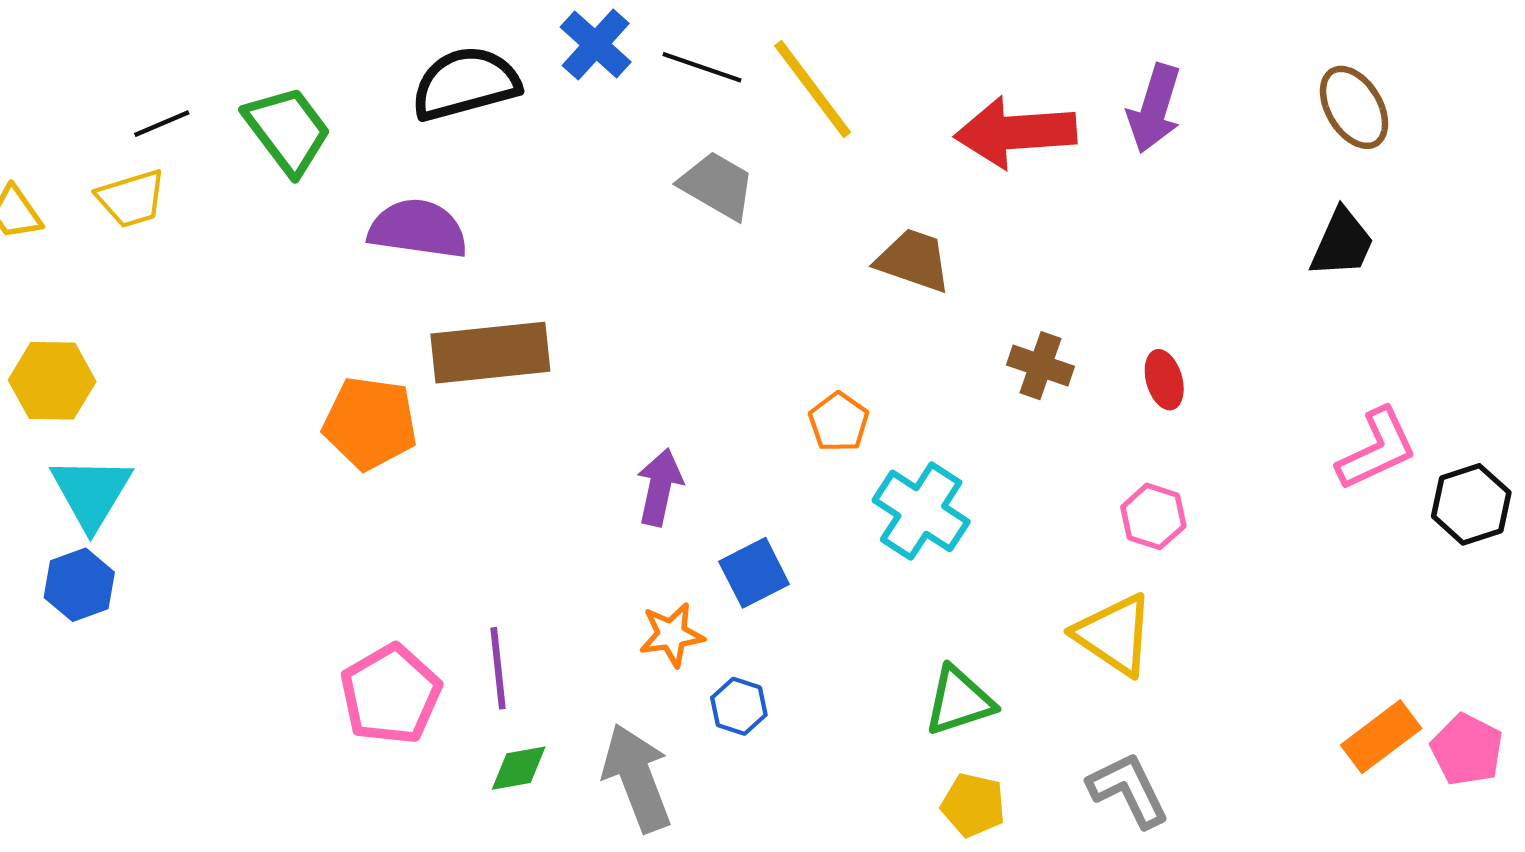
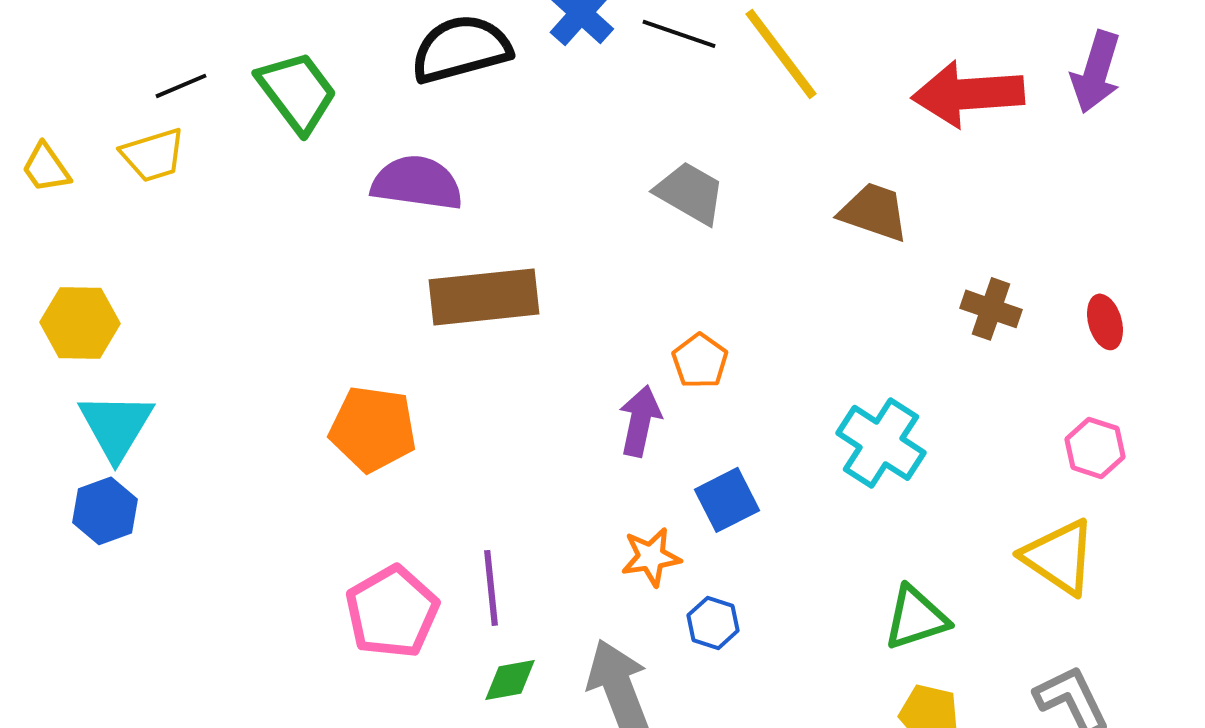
gray trapezoid: (717, 186) -> (690, 193), moved
orange pentagon: (839, 422) -> (700, 361), moved
orange pentagon: (370, 423) -> (373, 429), moved

